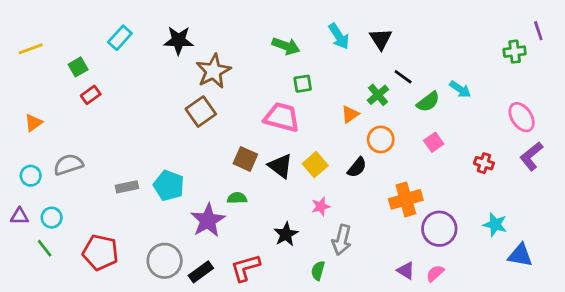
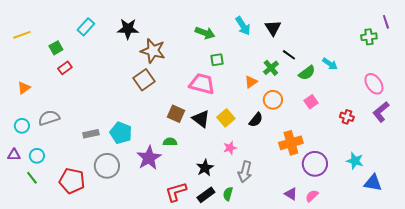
brown star: (213, 71) -> (153, 51), turned -30
gray circle: (165, 261) -> (107, 166), moved
black rectangle: (201, 272) -> (206, 195), moved

